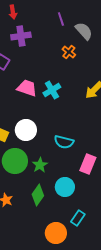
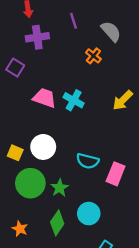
purple line: (61, 19) -> (74, 21), moved
cyan cross: (52, 90) -> (74, 100), turned -30
pink rectangle: (88, 164) -> (116, 174), moved

